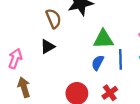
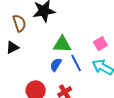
blue line: (121, 59) -> (76, 63), turned -30

